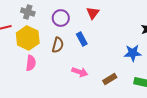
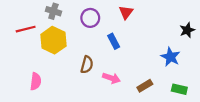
brown semicircle: (58, 45) -> (87, 65), moved
blue star: (133, 53) -> (170, 57), turned 30
pink semicircle: (31, 63) -> (36, 81), moved

